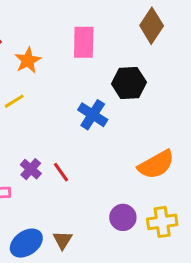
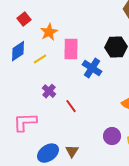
pink rectangle: (84, 42) -> (71, 49), moved
purple cross: (31, 169) -> (49, 91), moved

